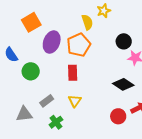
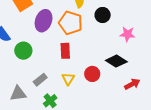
black circle: (124, 41) -> (103, 15), moved
orange pentagon: (79, 45) -> (71, 23), turned -30
red circle: (118, 116) -> (92, 74), moved

